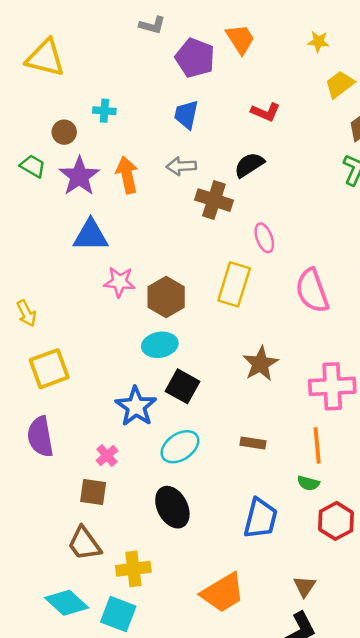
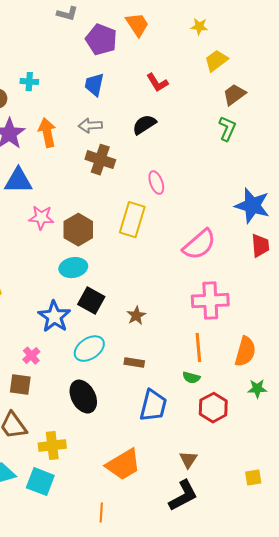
red L-shape: (266, 112) -> (157, 83), turned 35
brown cross: (214, 200) -> (100, 160), moved
pink semicircle: (312, 291) -> (199, 245), moved, turned -111
brown star: (260, 364) -> (136, 316), moved, size x0.7
brown rectangle: (253, 443) -> (134, 363), moved

